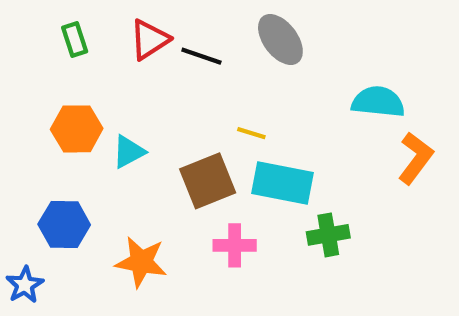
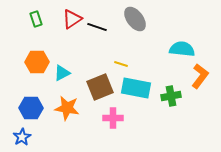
green cross: (328, 235) -> (171, 96), moved
orange star: (141, 262) -> (67, 108), moved
blue star: (25, 285) -> (22, 137), moved

